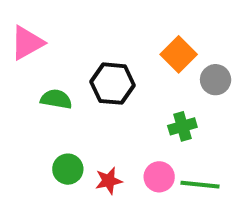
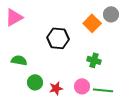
gray circle: (216, 80) -> (111, 14), moved
green semicircle: (56, 99) -> (19, 60), moved
green cross: (182, 126) -> (94, 60), turned 32

